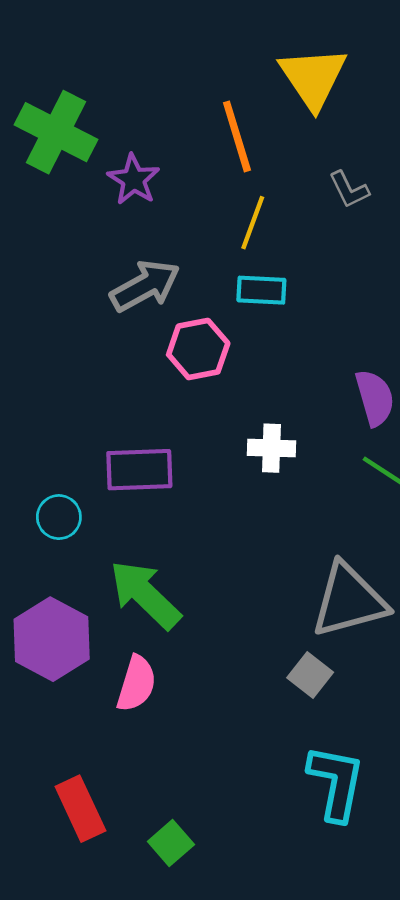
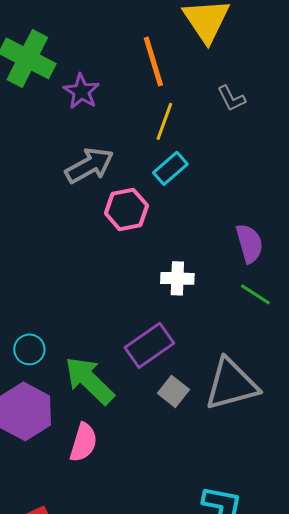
cyan rectangle: (261, 290) -> (170, 168), turned -44
purple rectangle: (139, 470) -> (149, 345), moved, turned -33
cyan circle: (59, 517) -> (29, 349), moved
gray square: (310, 675) -> (173, 391), moved

